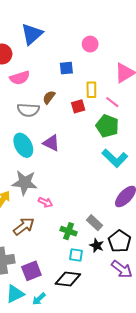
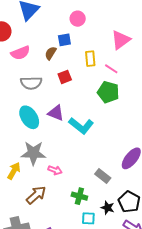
pink circle: (90, 44) -> (78, 19), moved
brown semicircle: (49, 97) -> (51, 53), moved
red square: (78, 106) -> (65, 77), moved
cyan L-shape: (115, 158) -> (81, 126), moved
gray rectangle: (94, 223) -> (103, 176), moved

